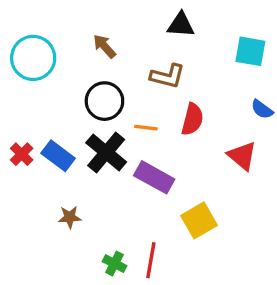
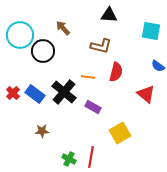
black circle: (104, 101) -> (43, 51), moved
purple rectangle: (154, 177) -> (93, 107), size x0.7

